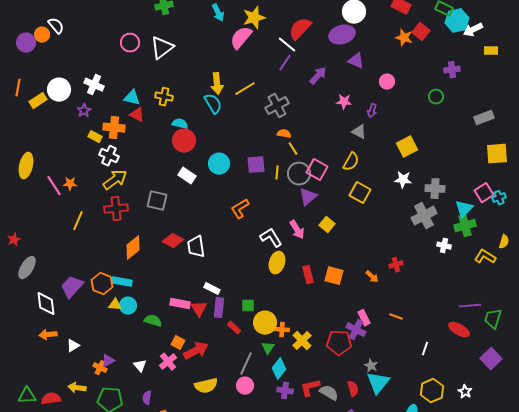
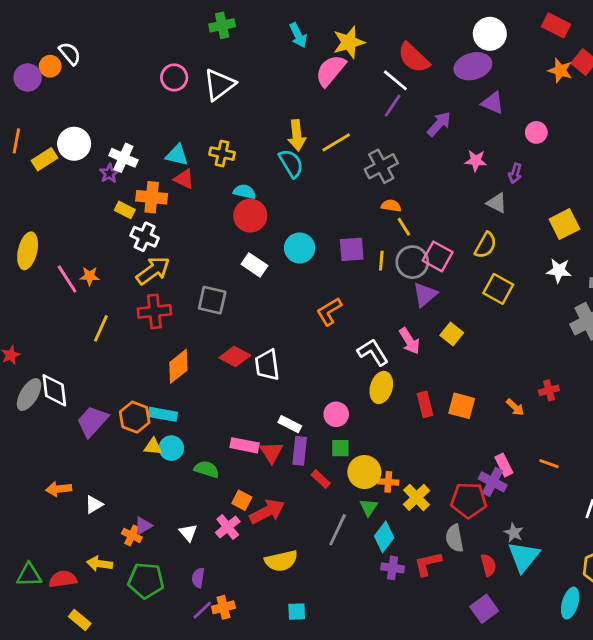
red semicircle: (300, 29) -> (414, 58), turned -90
white cross: (94, 85) -> (123, 158), moved
white diamond: (46, 304) -> (54, 390), moved
pink circle: (245, 386) -> (336, 414), moved
gray semicircle: (329, 393) -> (455, 538), moved, turned -132

